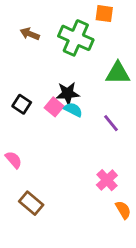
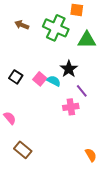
green triangle: (118, 73) -> (87, 40), moved
black star: (68, 93) -> (69, 69), moved, turned -30
pink cross: (107, 180) -> (71, 107), moved, turned 35

